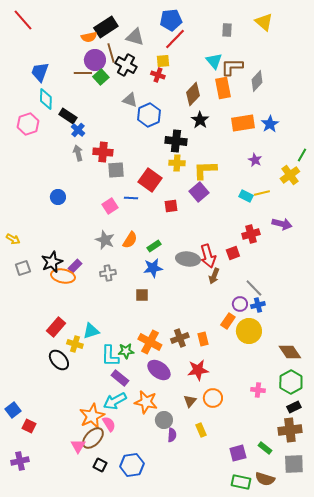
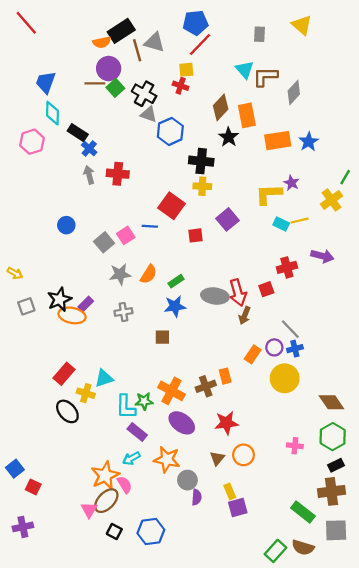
brown line: (111, 53) -> (137, 50), moved
black cross: (126, 65) -> (144, 94), moved
orange rectangle: (223, 88) -> (247, 115), moved
gray square: (116, 170) -> (104, 242), moved, turned -36
yellow L-shape: (205, 170) -> (269, 194), moved
gray star: (105, 240) -> (120, 274), turned -30
orange rectangle: (228, 321) -> (253, 354), moved
orange rectangle: (203, 339) -> (225, 376), moved
cyan arrow: (115, 401) -> (131, 458), size x0.7
green rectangle: (265, 448) -> (303, 512), size x1.5
purple square: (238, 453) -> (238, 507), moved
green rectangle: (241, 482) -> (275, 551), turned -60

